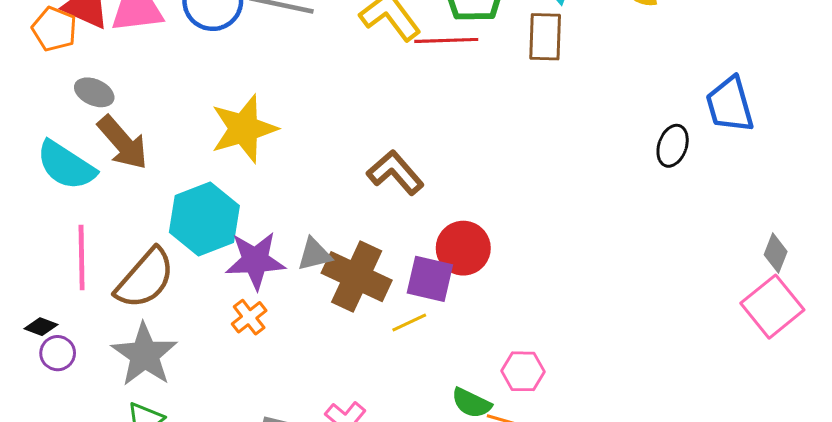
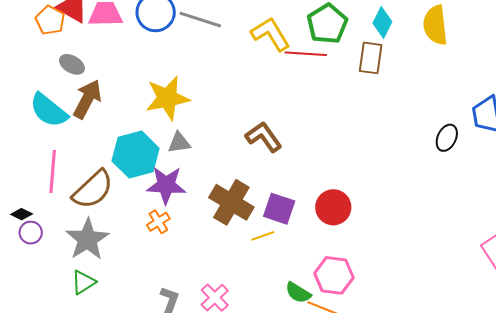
brown arrow: (123, 143) -> (87, 99), turned -117
red circle: (463, 248) -> (333, 207), moved
gray triangle: (314, 254) -> (179, 143), moved
pink hexagon: (523, 371) -> (334, 275), size x1.4

